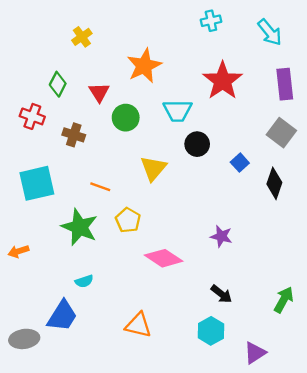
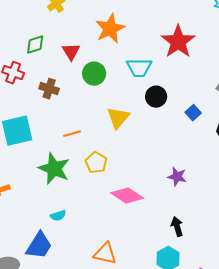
green diamond: (58, 84) -> (35, 45), turned 45
orange line: (100, 187) -> (72, 134), turned -36
black arrow: (221, 294) -> (177, 227), turned -144

